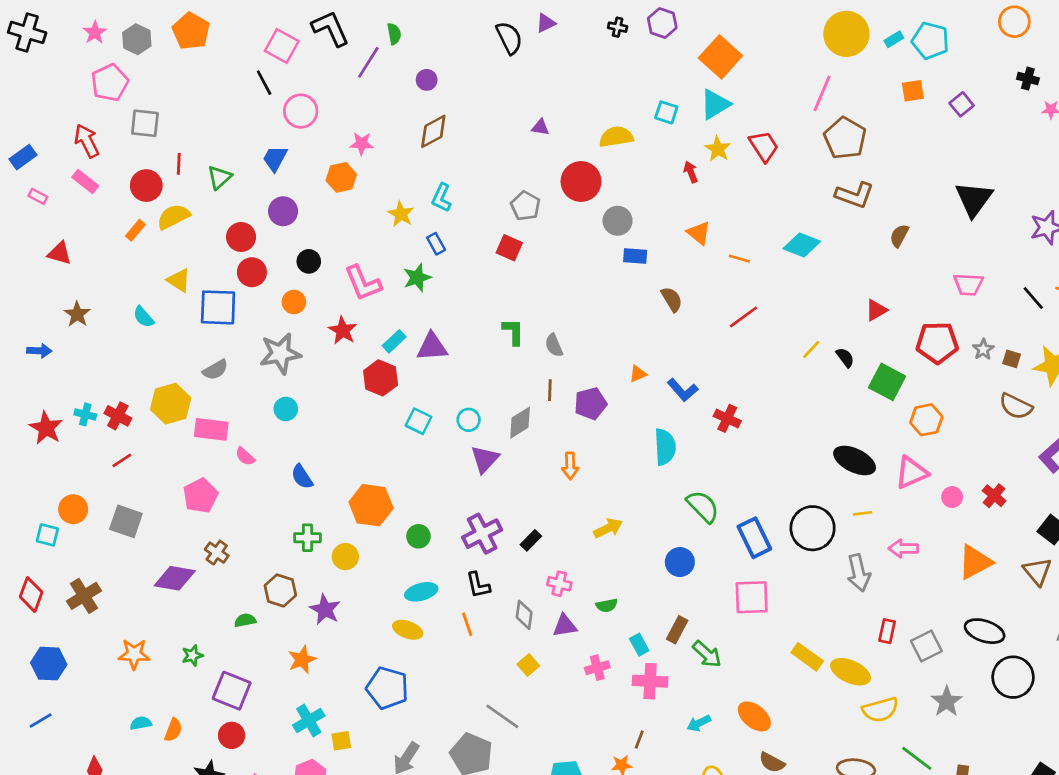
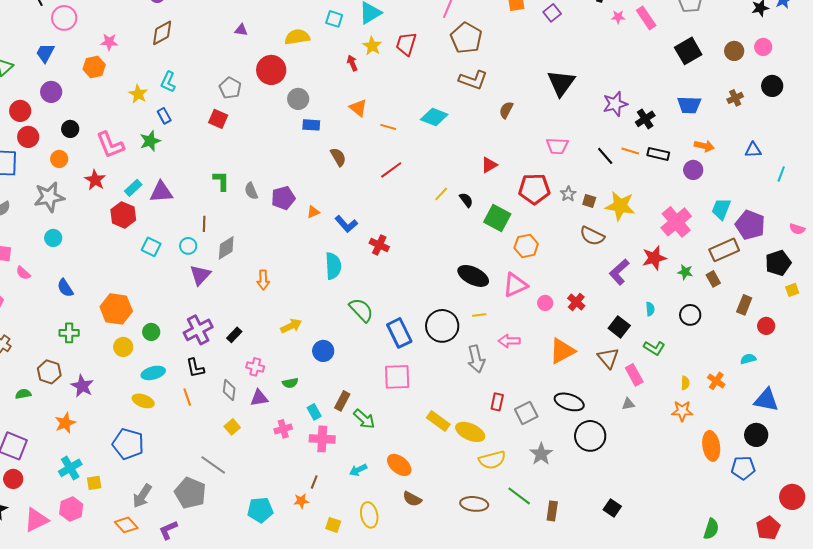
red trapezoid: (764, 146) -> (406, 44), turned -130
brown line: (550, 390) -> (204, 224), moved
purple pentagon: (590, 404) -> (283, 198), moved
yellow circle: (345, 557) -> (123, 347), moved
blue circle: (680, 562) -> (323, 351), moved

